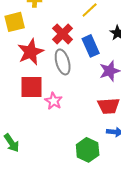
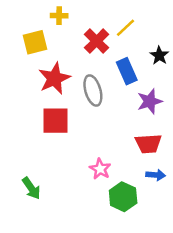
red cross: (63, 34) -> (97, 41), moved
pink star: (54, 101) -> (100, 169), moved

